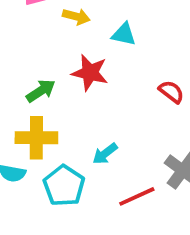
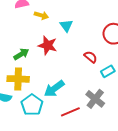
cyan triangle: (124, 34) -> (66, 26), turned 40
cyan arrow: (105, 154) -> (54, 89), size x1.5

